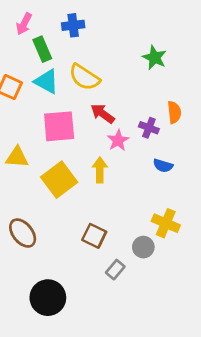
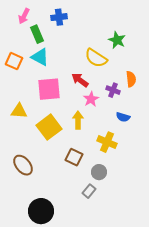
yellow semicircle: (84, 77) -> (96, 58), moved
yellow cross: (166, 223) -> (107, 142), moved
brown square: (94, 236) -> (74, 157), moved
gray circle: (143, 247) -> (99, 172), moved

